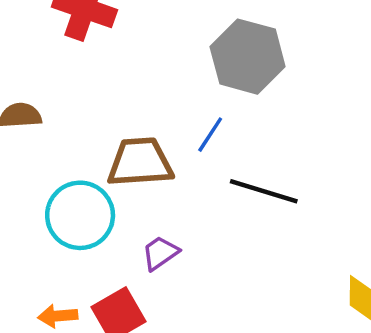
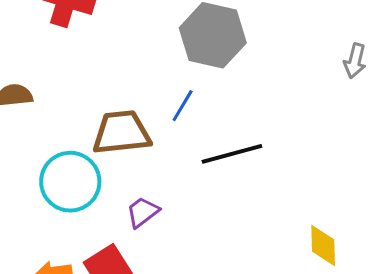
black line: (264, 191) -> (232, 154), turned -30

